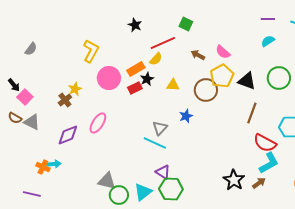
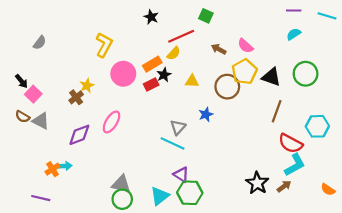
orange cross: (43, 167) -> (53, 169), turned 32
green circle: (119, 195) -> (122, 199), moved

